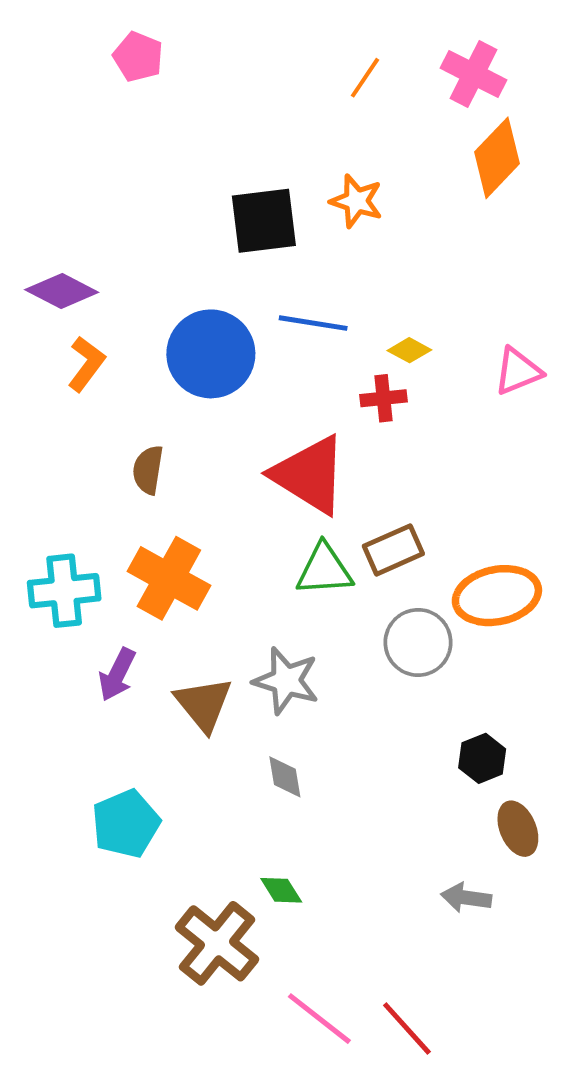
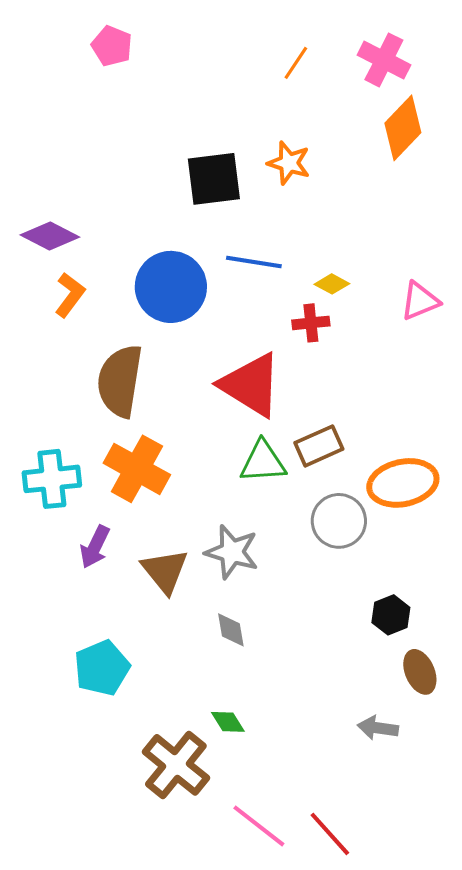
brown semicircle: (148, 470) -> (120, 381), size x1.8

